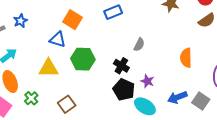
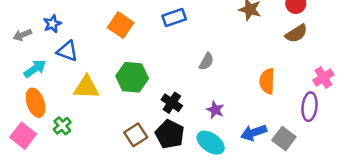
blue triangle: (58, 40) -> (67, 51), moved
black cross: (121, 66) -> (172, 103), moved
black pentagon: (124, 90) -> (170, 134), moved
brown square: (67, 104) -> (136, 135), moved

